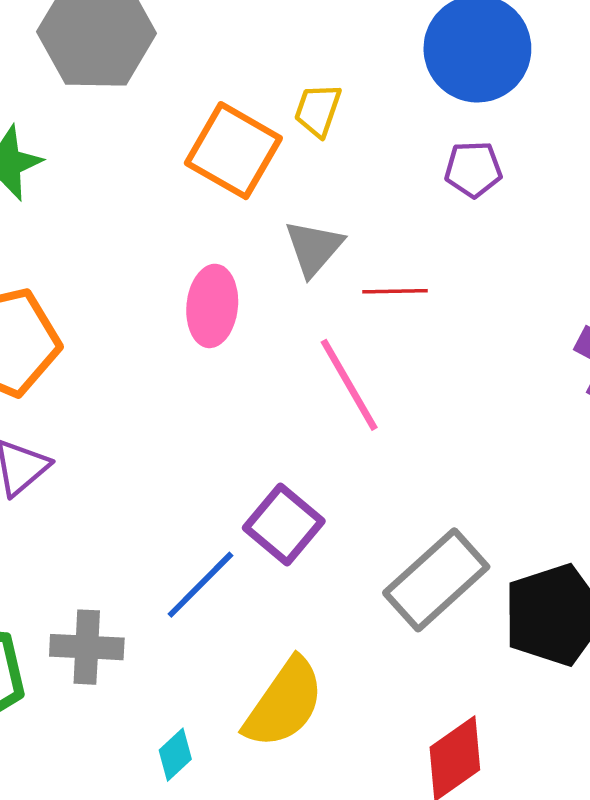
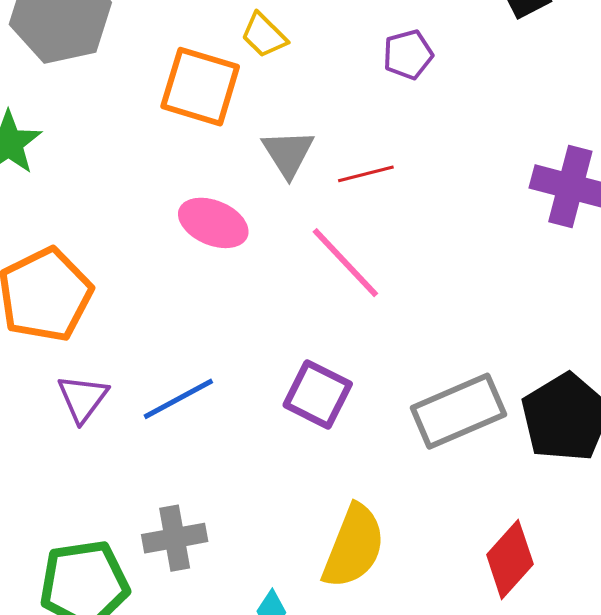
yellow trapezoid: (318, 110) -> (264, 35), turned -51
pink ellipse: (212, 306) -> (213, 223), turned -60
gray rectangle: (436, 580) -> (458, 411), turned 32
blue line: (200, 585) -> (178, 399), moved, turned 30

